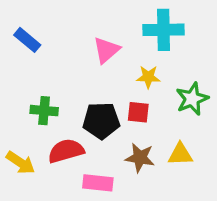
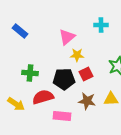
cyan cross: (163, 30) -> (101, 25), size x0.6
yellow star: (148, 77) -> (77, 55), moved
red square: (138, 112) -> (86, 74), turned -32

